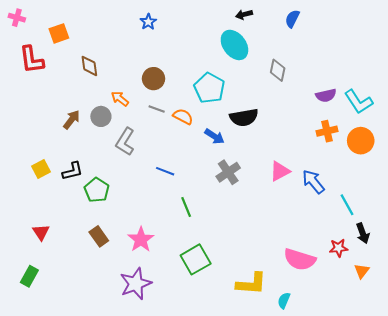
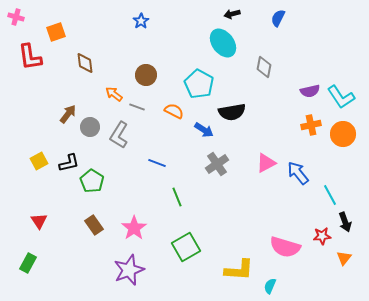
gray line: (157, 109) -> (137, 107), moved
gray circle: (101, 116) -> (90, 127), moved

